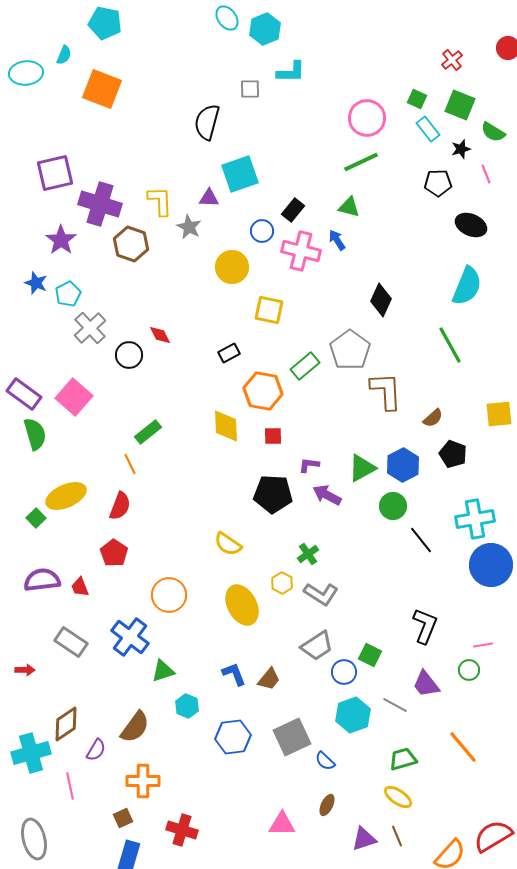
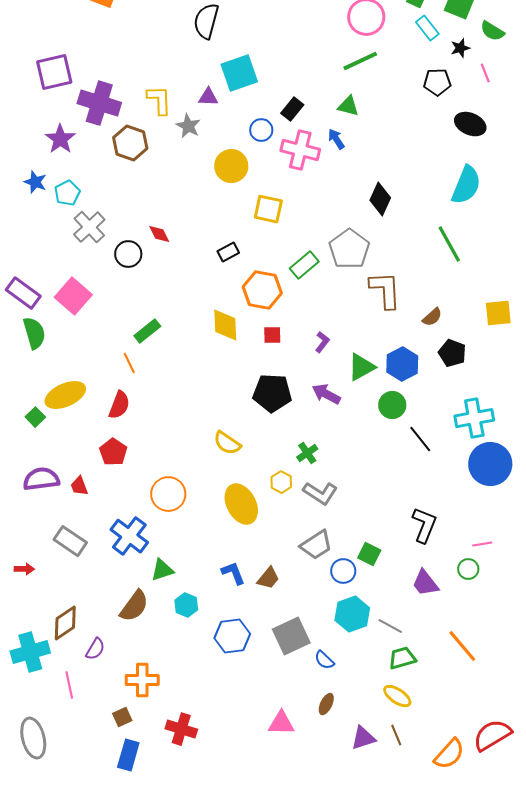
purple L-shape: (309, 465) -> (322, 342), moved, turned 120
gray line: (395, 705) -> (390, 626), moved
brown semicircle: (135, 727) -> (134, 606), moved

